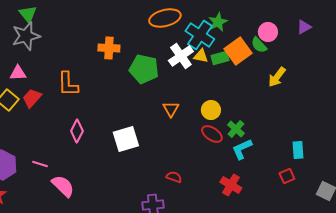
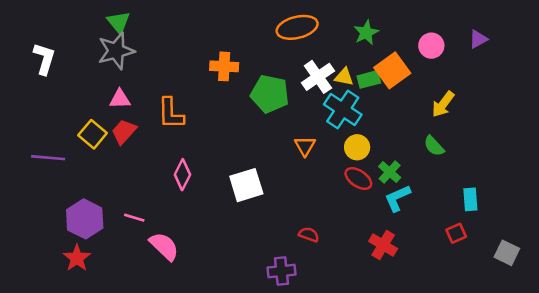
cyan cross: (200, 35) -> (343, 109), moved
green semicircle: (259, 45) -> (434, 146), moved
pink triangle: (18, 73) -> (120, 99), moved

